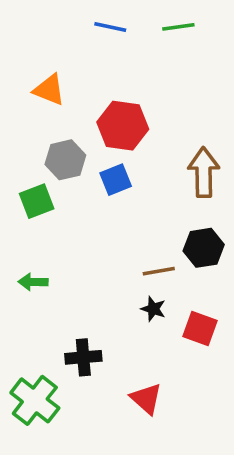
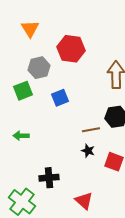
orange triangle: (49, 90) -> (30, 29), turned 36
blue square: (116, 180) -> (60, 98), moved

